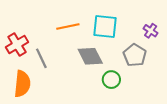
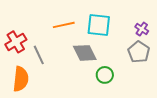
gray pentagon: (135, 55) -> (139, 52), moved

